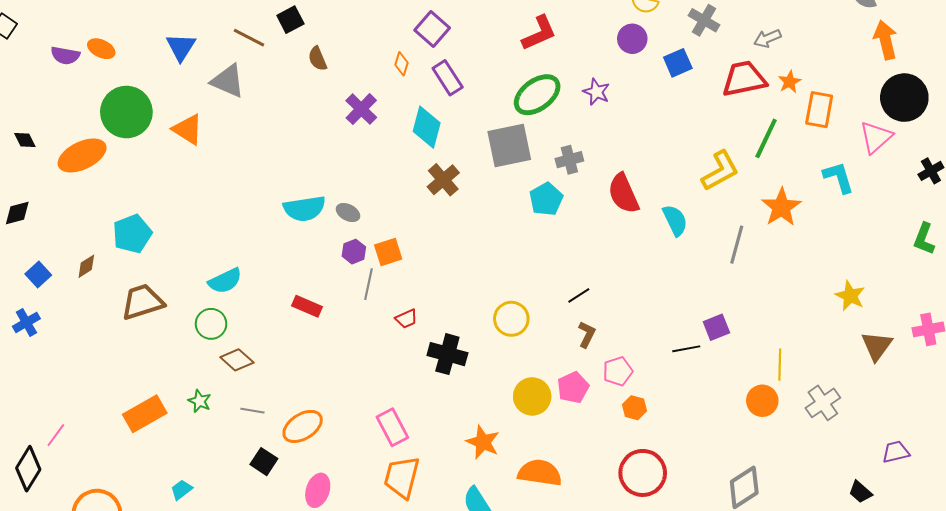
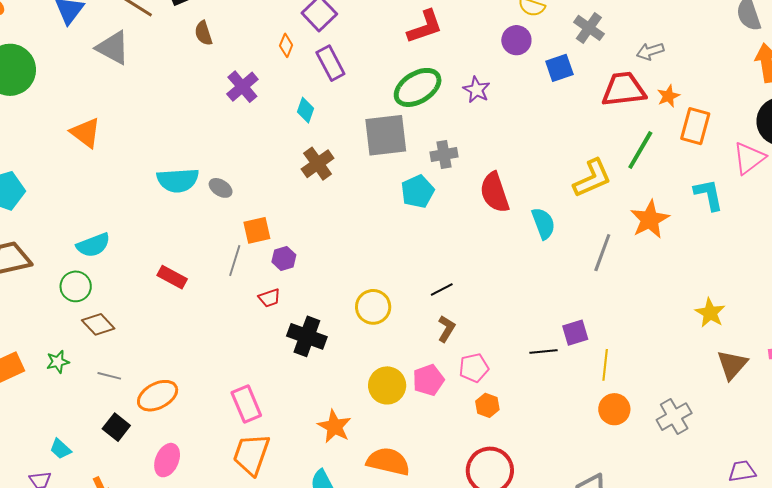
cyan diamond: (427, 127) -> (306, 110), size x0.6
orange triangle: (188, 129) -> (86, 133), moved
purple hexagon: (354, 252) -> (284, 258), moved
yellow line: (780, 365) -> (605, 365), moved
green star: (200, 401) -> (58, 362), turned 30
cyan trapezoid: (182, 490) -> (60, 449), moved, turned -105

